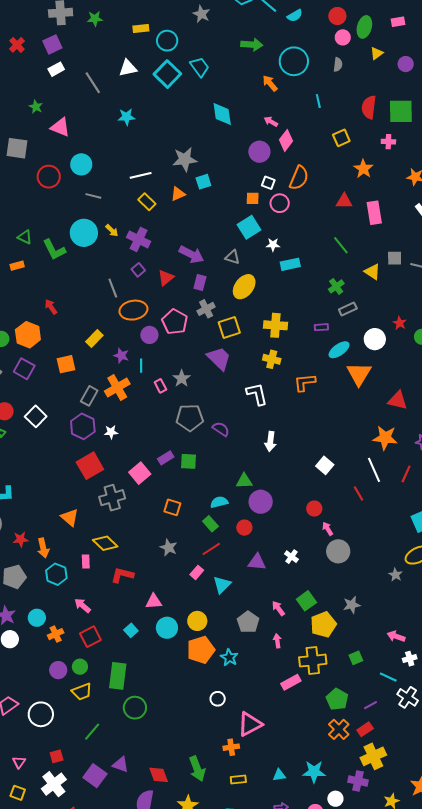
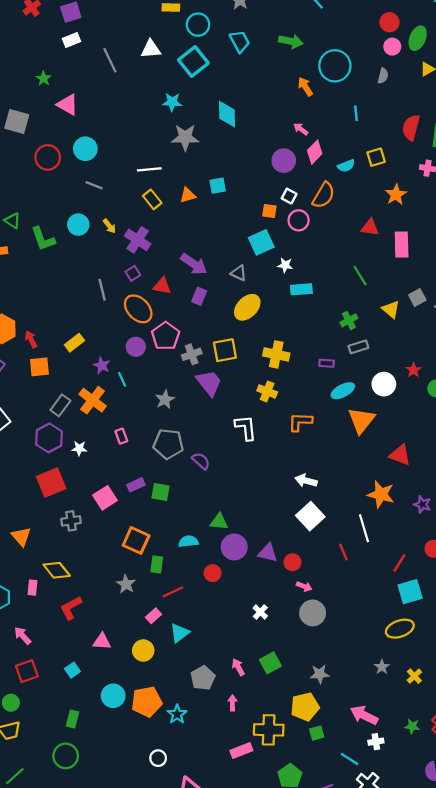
cyan semicircle: (295, 16) -> (346, 166), moved
cyan trapezoid: (200, 67) -> (240, 41), moved
cyan diamond: (222, 114) -> (227, 114), moved
cyan star: (126, 117) -> (172, 102), moved
gray star: (185, 159) -> (185, 137), moved
cyan circle: (84, 233) -> (78, 225), size x0.7
gray square: (395, 258) -> (417, 298), turned -35
red triangle: (166, 278) -> (162, 286), turned 42
red arrow: (51, 307) -> (31, 339), moved
gray cross: (206, 309) -> (192, 354), moved
orange ellipse: (133, 310) -> (138, 309), moved, turned 48
cyan line: (141, 366) -> (122, 379), turned -32
pink rectangle: (160, 386) -> (121, 436), moved
orange cross: (117, 388) -> (93, 400), turned -30
white arrow: (270, 441) -> (306, 481), moved, turned 90
white square: (325, 465) -> (310, 516), size x1.4
red line: (406, 474) -> (399, 563), moved
gray cross: (112, 498) -> (71, 521), size x0.7
orange square: (172, 507) -> (136, 540), size x1.4
green rectangle: (210, 524) -> (157, 564), moved, turned 42
pink arrow: (328, 529) -> (304, 586), turned 136
purple triangle: (257, 562) -> (268, 553), moved
red L-shape: (122, 575) -> (71, 608), turned -50
gray star: (396, 575) -> (382, 667), moved
yellow circle: (197, 621) -> (143, 650), moved
yellow pentagon: (323, 624) -> (305, 707), moved
cyan circle: (167, 628) -> (113, 696), moved
pink arrow: (396, 636) -> (364, 715), size x1.4
green rectangle: (118, 676) -> (73, 719), moved, size x0.6

